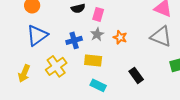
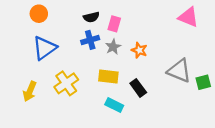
gray triangle: (161, 36) -> (179, 71), moved
blue cross: (74, 40) -> (90, 40), moved
black rectangle: (136, 75) -> (138, 88), moved

